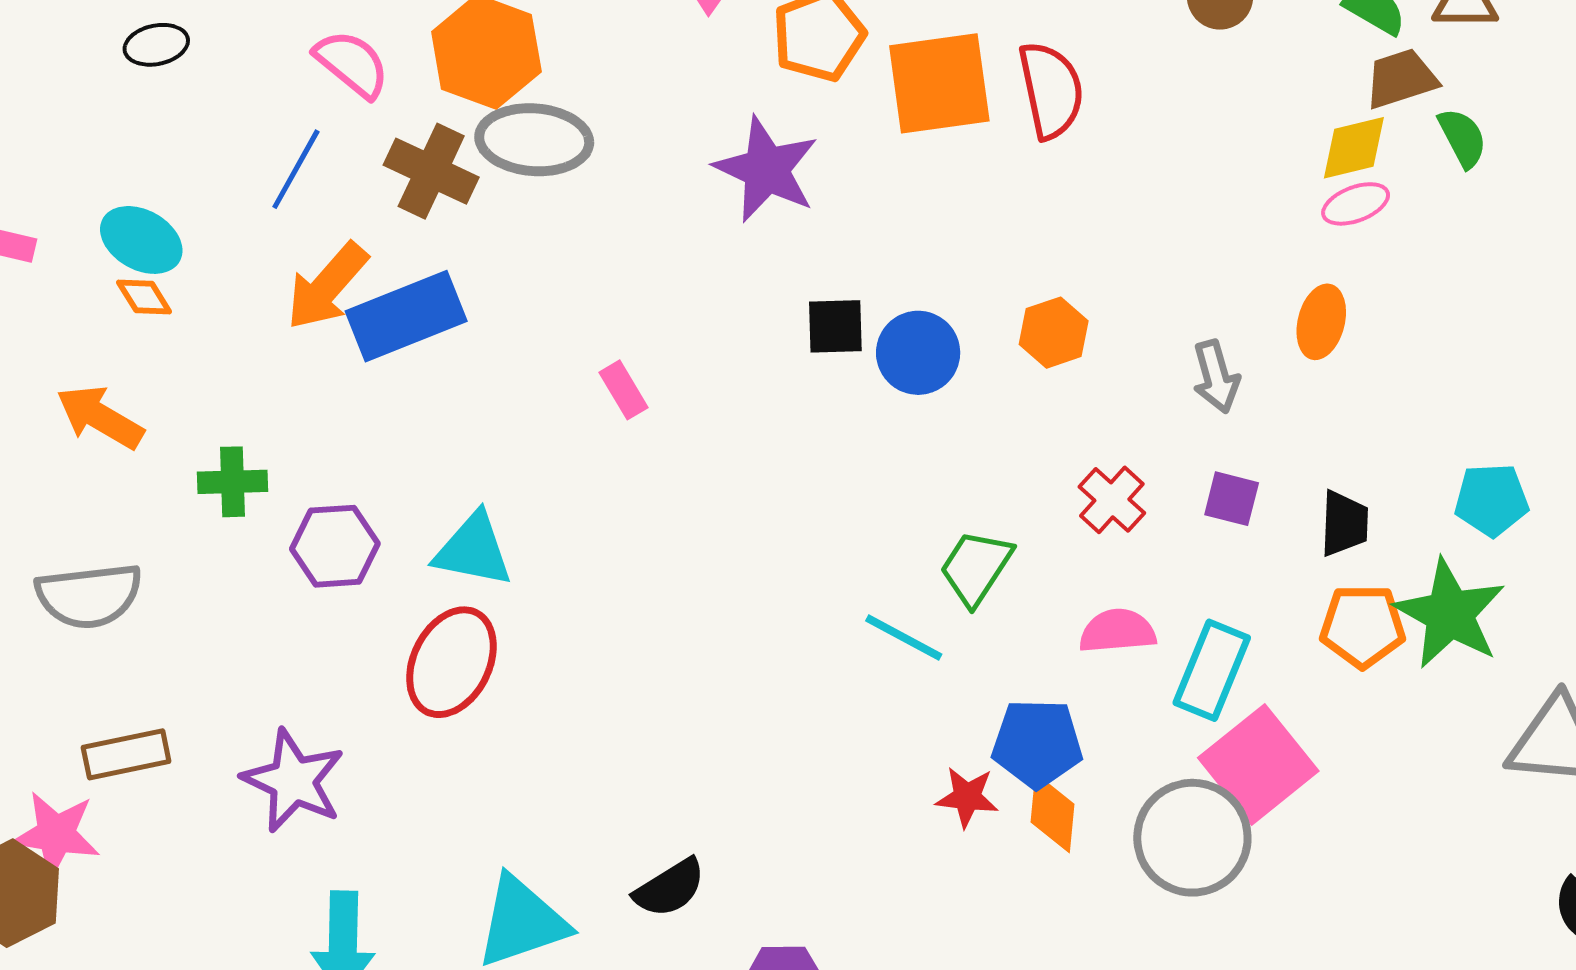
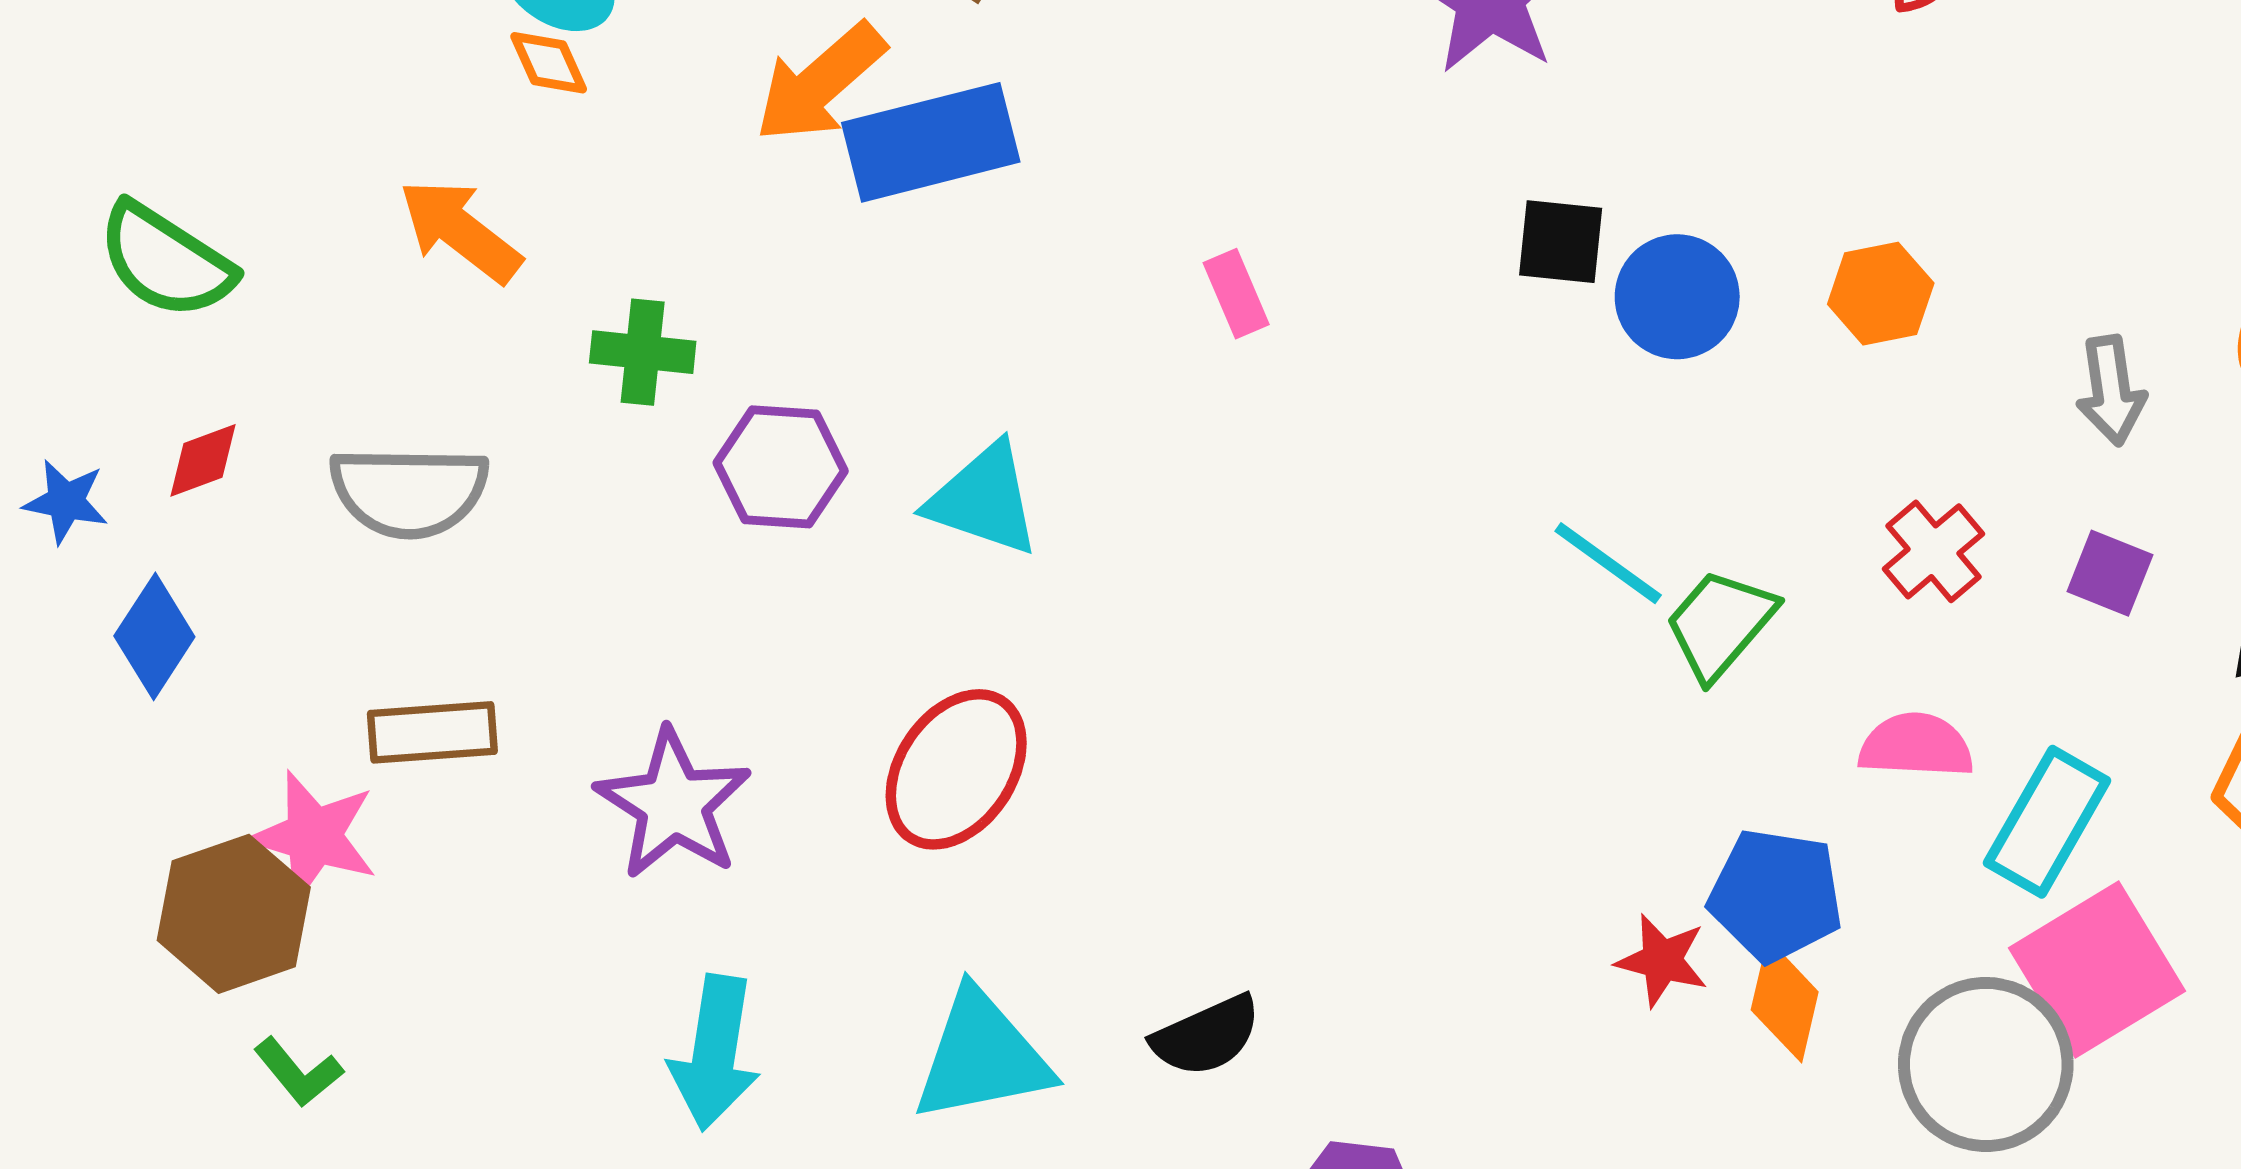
cyan line: (904, 637) -> (1608, 563), moved
red ellipse: (451, 662) -> (956, 769), moved

